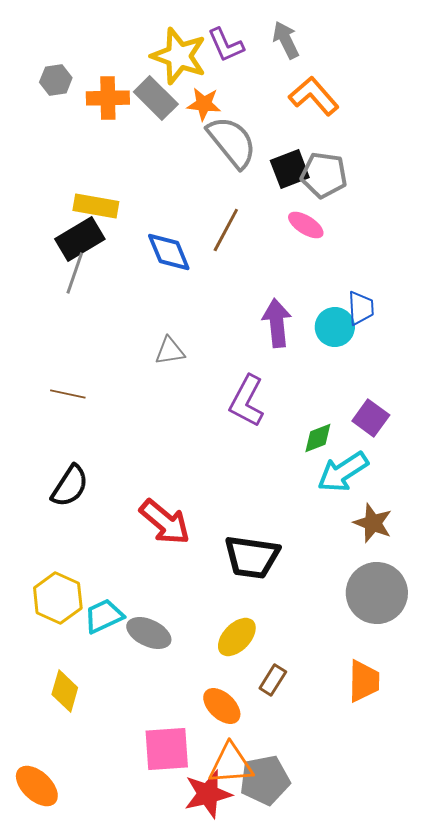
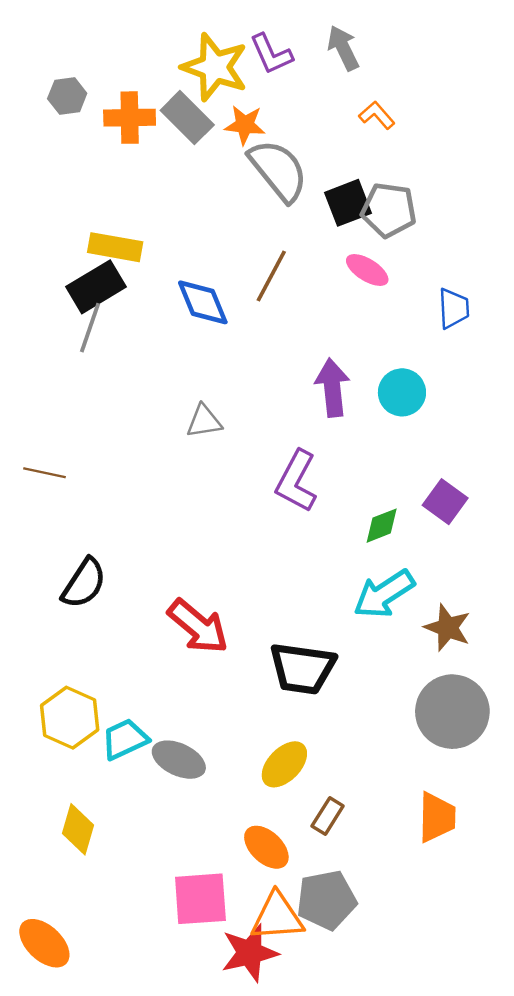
orange L-shape: (314, 96) -> (377, 115), size x0.6
blue trapezoid: (361, 308) -> (454, 308), moved
brown line: (68, 394) -> (44, 473), moved
cyan arrow: (343, 472) -> (384, 594), moved
gray pentagon: (265, 780) -> (326, 900), moved

